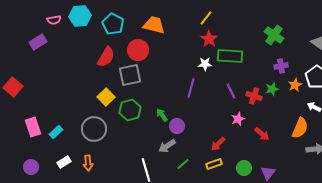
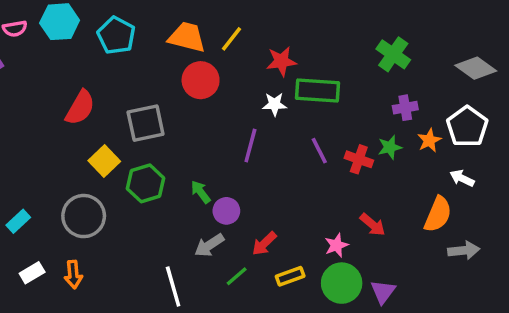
yellow line: (206, 18) -> (232, 39), moved
red star: (209, 39) -> (281, 61), turned 30
red circle: (138, 50) -> (201, 80), moved
red semicircle: (106, 57) -> (80, 108), moved
pink star: (238, 119) -> (336, 245), moved
red arrow: (218, 144) -> (264, 244), moved
green circle: (244, 168) -> (342, 283), size x1.5

